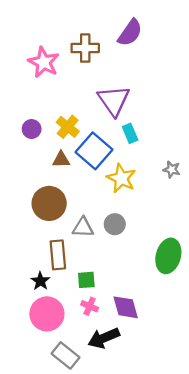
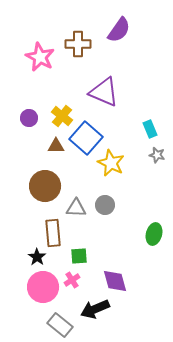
purple triangle: (114, 101) -> (104, 92), turned -32
cyan rectangle: (130, 133) -> (150, 129), moved
green ellipse: (168, 256) -> (154, 234), size x0.7
pink cross: (90, 306) -> (72, 280), moved, turned 35

